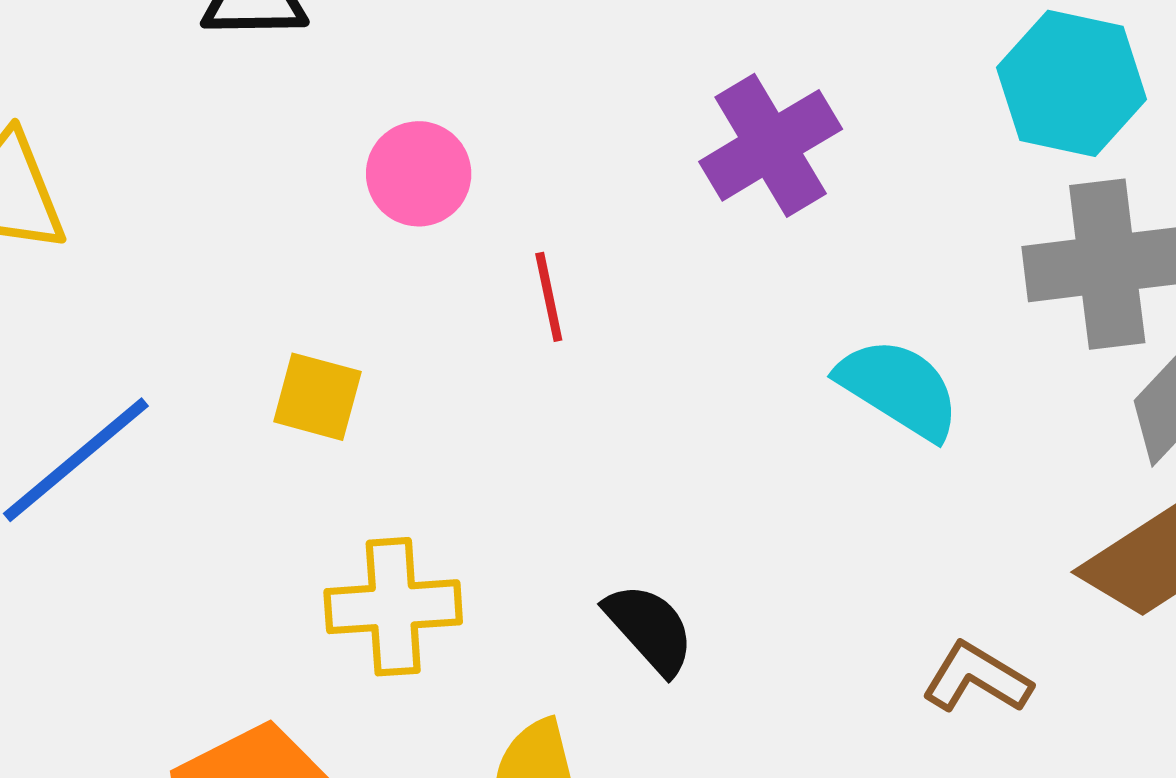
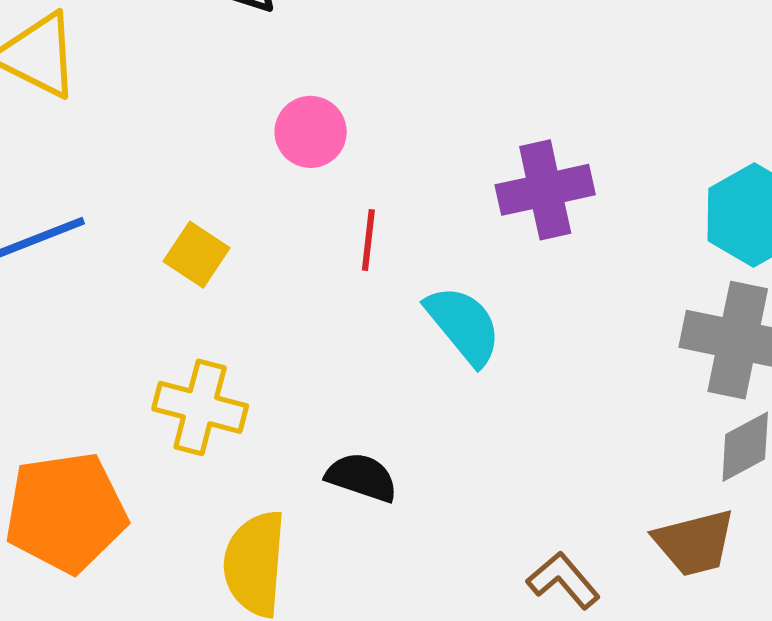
cyan semicircle: (899, 389) -> (463, 325), moved
black semicircle: (650, 629) -> (362, 477), turned -48

